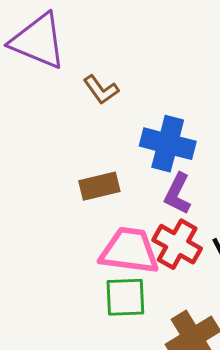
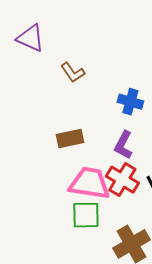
purple triangle: (38, 41) -> (30, 38), size x0.7
blue cross: (168, 144) -> (130, 102), moved, size x0.7

